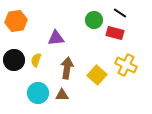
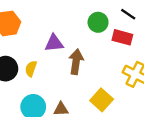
brown arrow: (67, 68) -> (76, 62), moved
yellow square: (97, 75) -> (102, 100), moved

